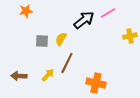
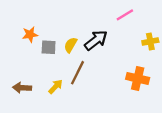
orange star: (26, 11) -> (30, 35), moved
black arrow: (84, 20) -> (96, 40), moved
orange cross: (96, 83) -> (138, 78), moved

